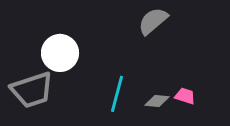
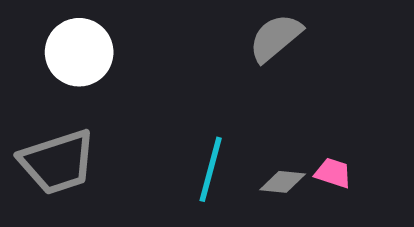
white circle: (60, 53) -> (79, 52), moved

